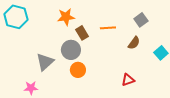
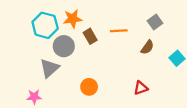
cyan hexagon: (16, 17) -> (45, 25), moved
gray circle: (71, 50) -> (64, 46), moved
orange circle: (78, 70) -> (89, 87), moved

